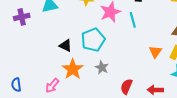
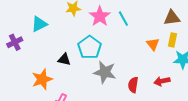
gray star: (102, 68) -> (105, 72), size x1.6
orange star: (73, 69) -> (42, 79), moved, turned 30

